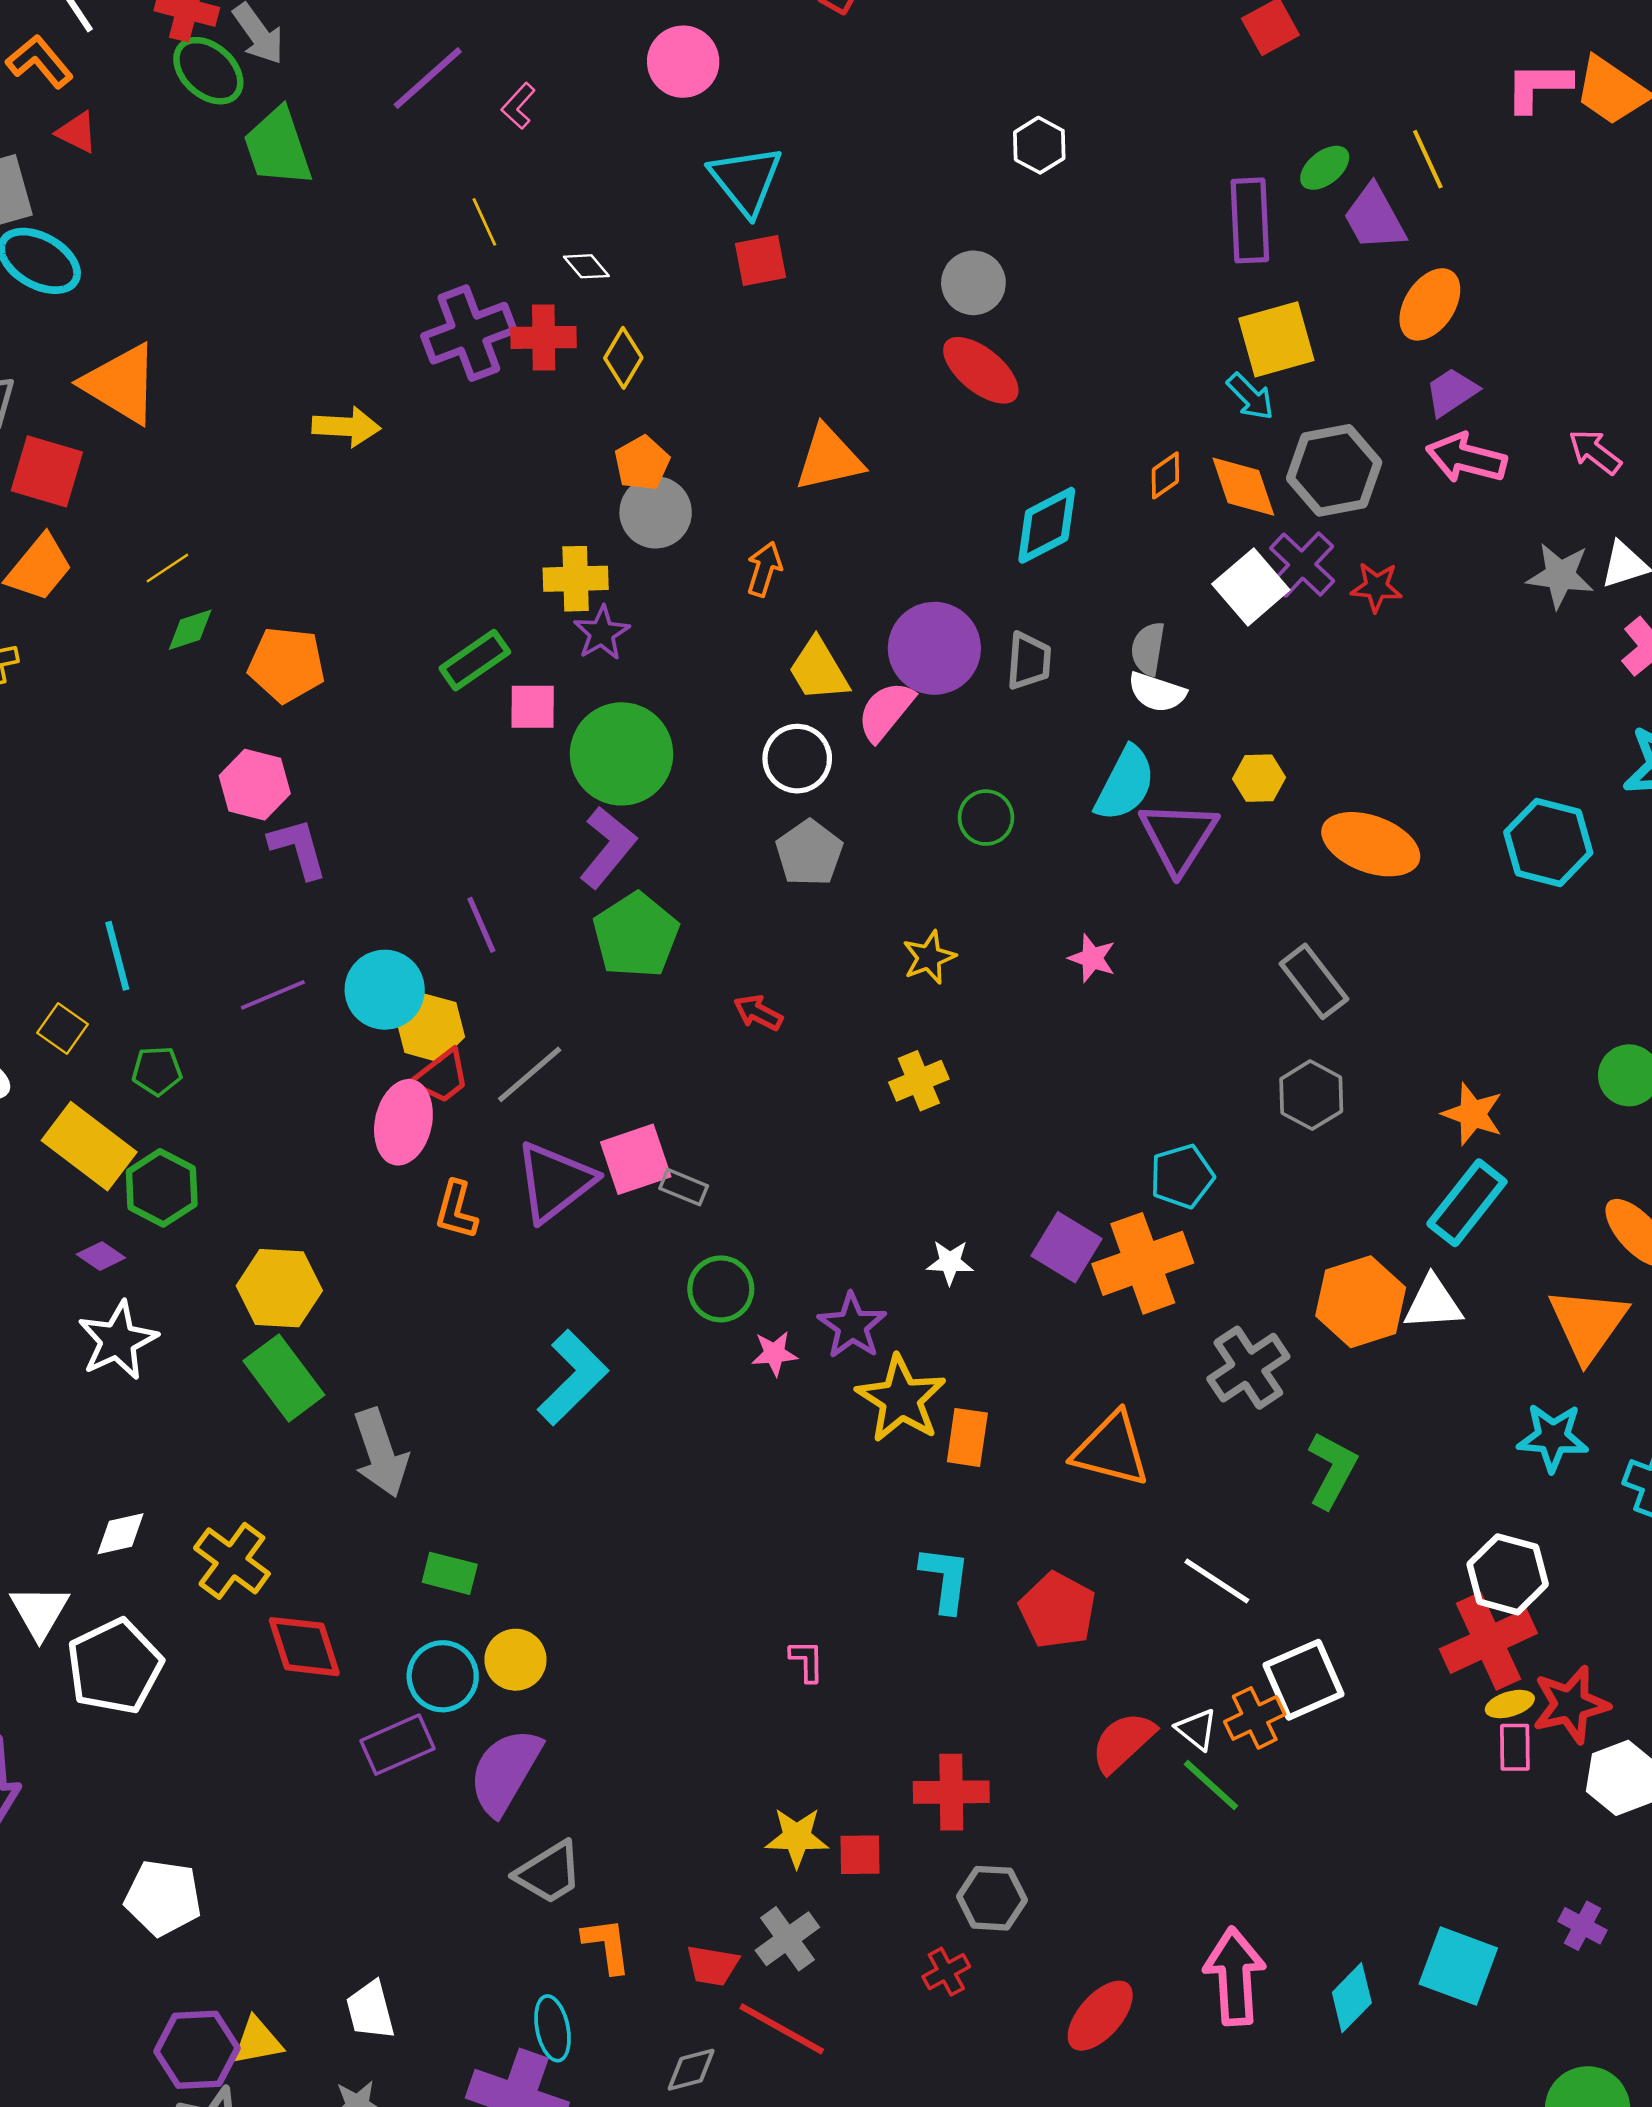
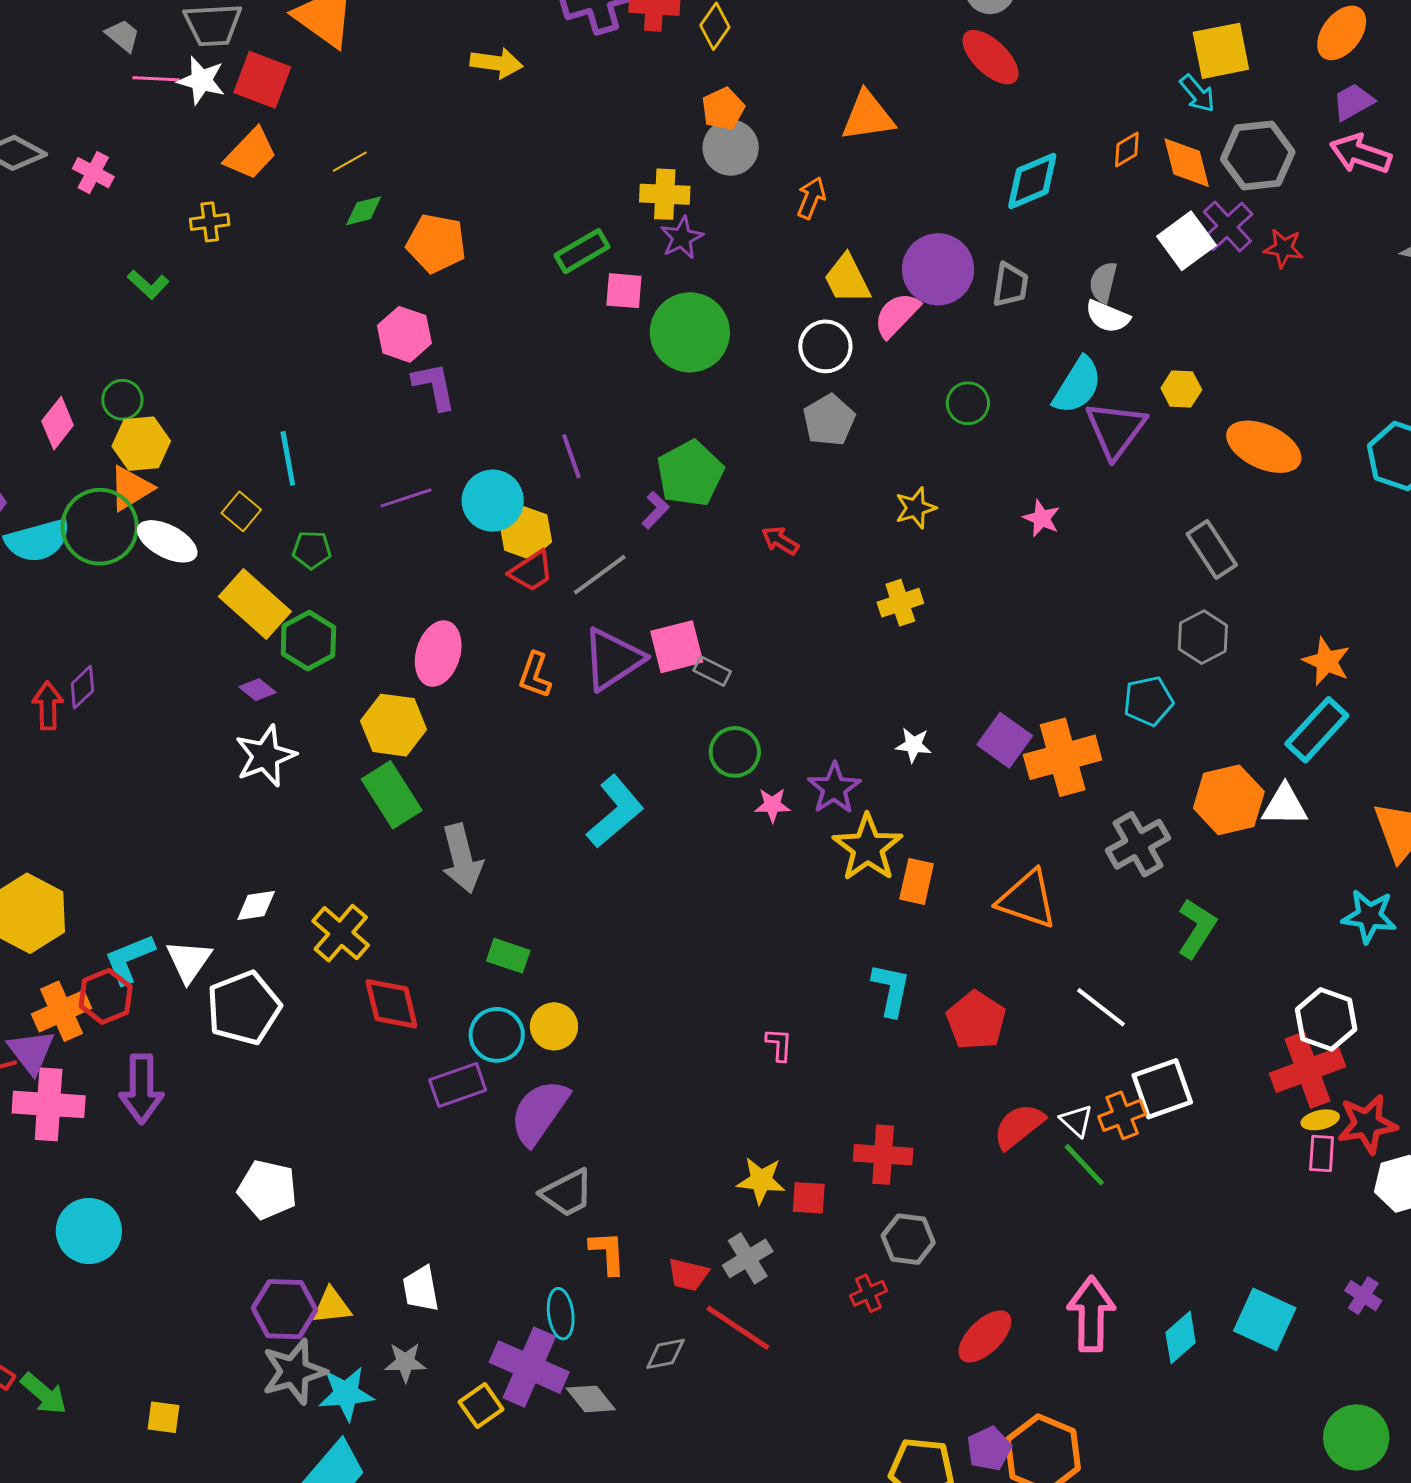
purple L-shape: (608, 847) -> (655, 510), moved, size x0.6
pink ellipse: (403, 1122) -> (438, 654), moved
cyan pentagon: (1182, 1176) -> (1148, 701), moved

